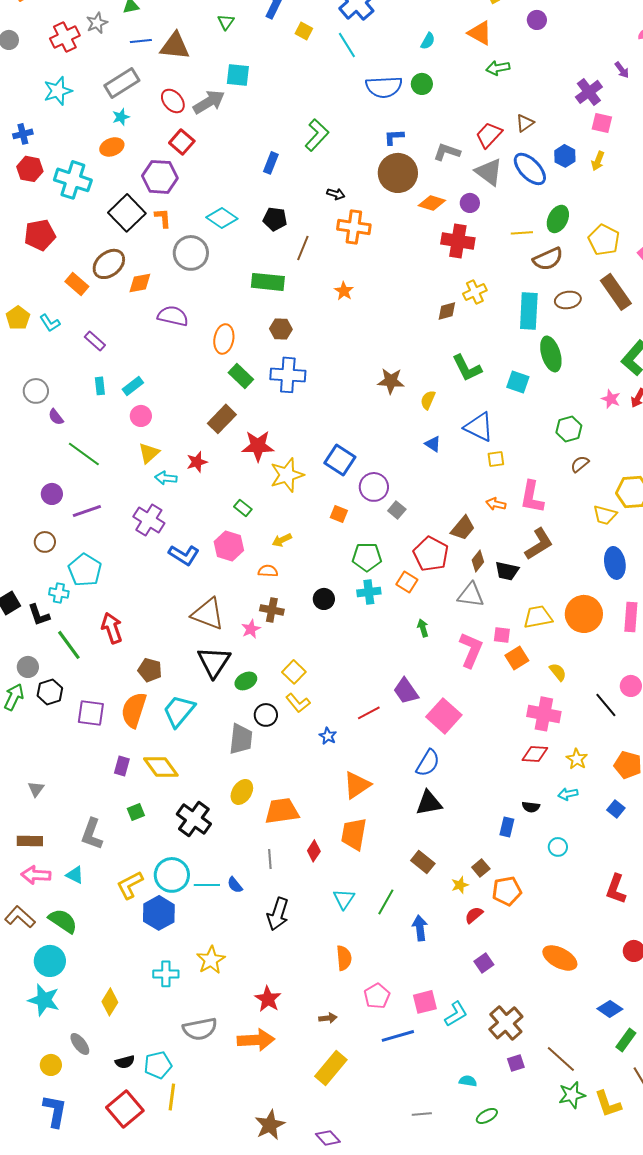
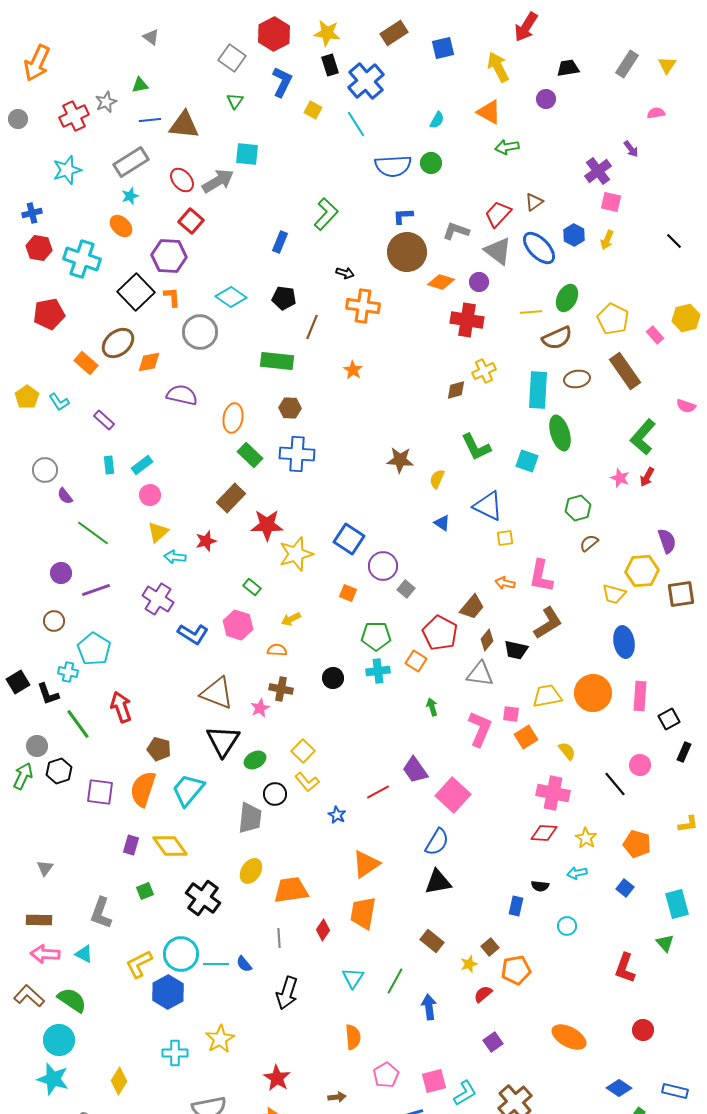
orange ellipse: (112, 147) -> (121, 226), turned 65

